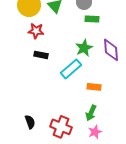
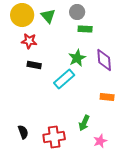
orange rectangle: (94, 87) -> (107, 97), moved
red cross: (61, 127) -> (54, 137), turned -30
pink star: (95, 132) -> (100, 141), moved

